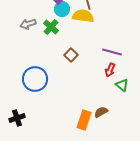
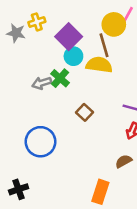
gray arrow: (28, 24) -> (42, 83), moved
brown semicircle: (101, 112) -> (124, 161), moved

